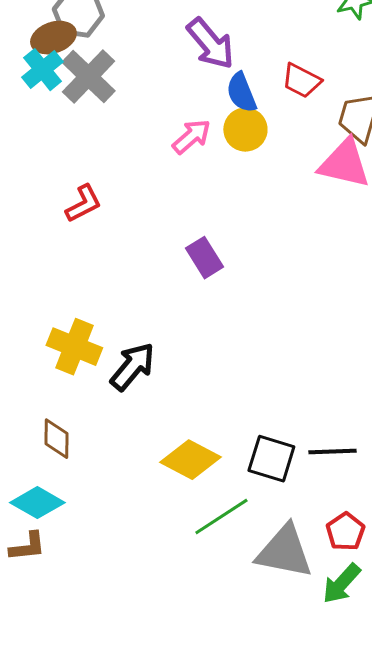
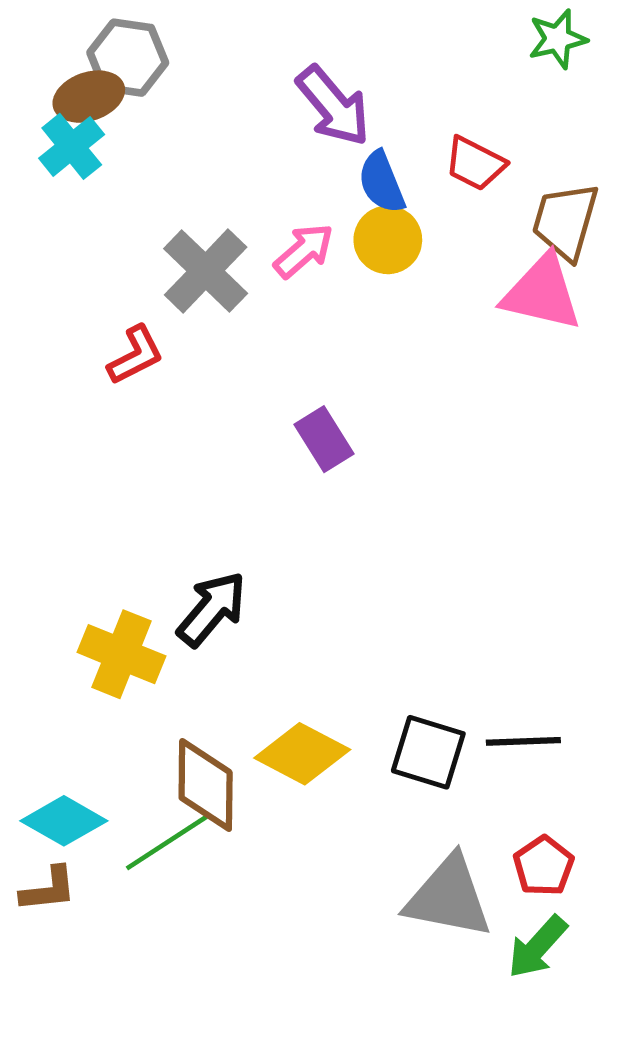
gray cross: (88, 77) -> (206, 271), moved
yellow cross: (74, 347) -> (121, 654), moved
brown diamond: (56, 439) -> (206, 785), moved, size x1.5
green line: (221, 517) -> (167, 843), moved

